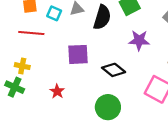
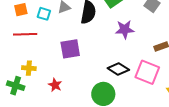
yellow cross: (22, 66) -> (29, 68), moved
black diamond: (114, 70) -> (118, 69), moved

